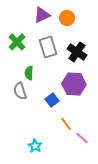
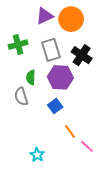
orange circle: (67, 18) -> (71, 19), size x1.5
green cross: (17, 42) -> (18, 45), turned 30
purple hexagon: (74, 84) -> (60, 77), moved

